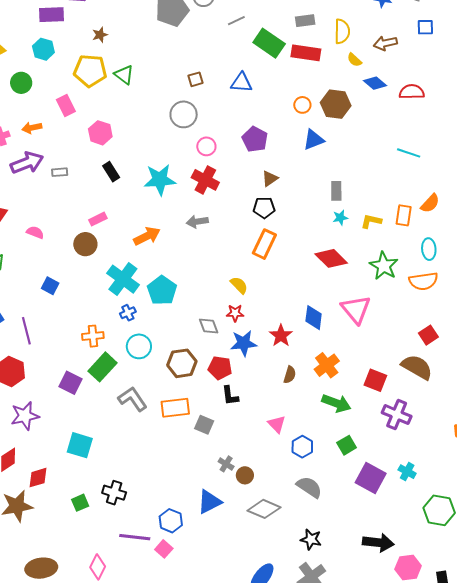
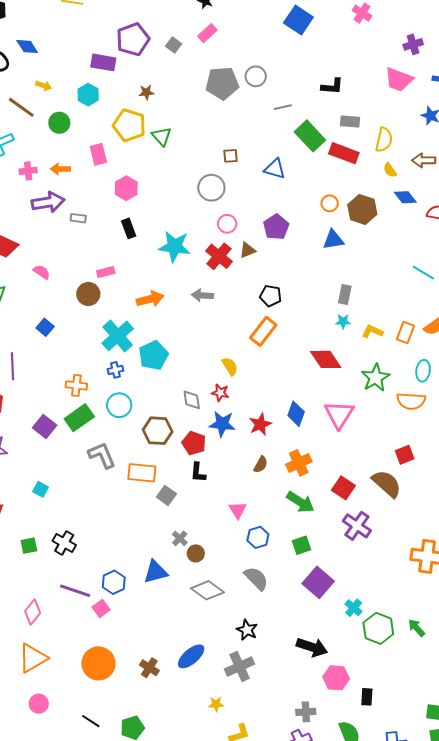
brown triangle: (270, 179) -> (247, 250), moved
cyan square: (80, 445) -> (41, 489), size x0.6
cyan cross: (407, 472) -> (354, 608), moved

